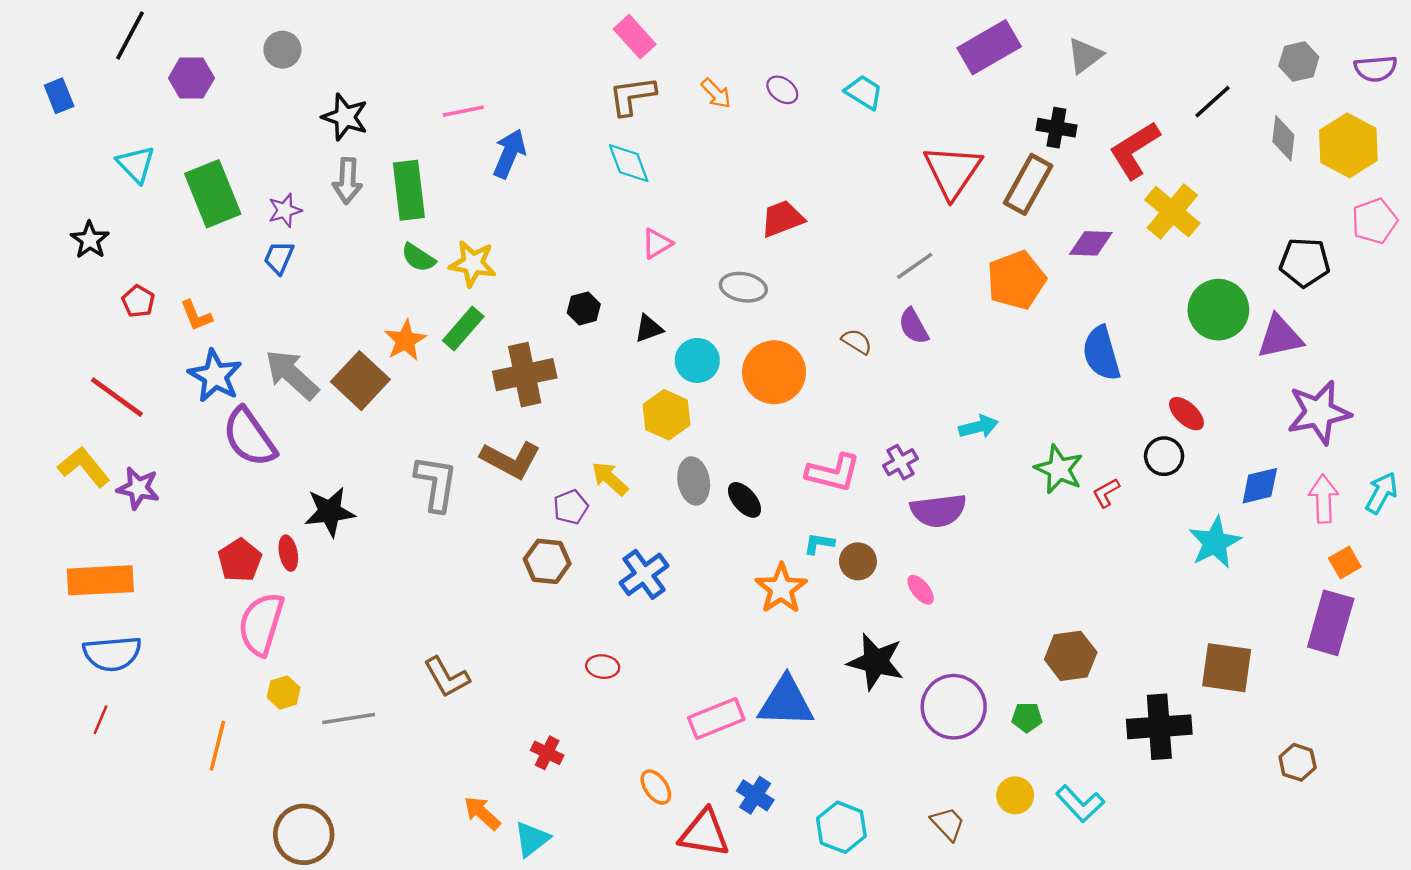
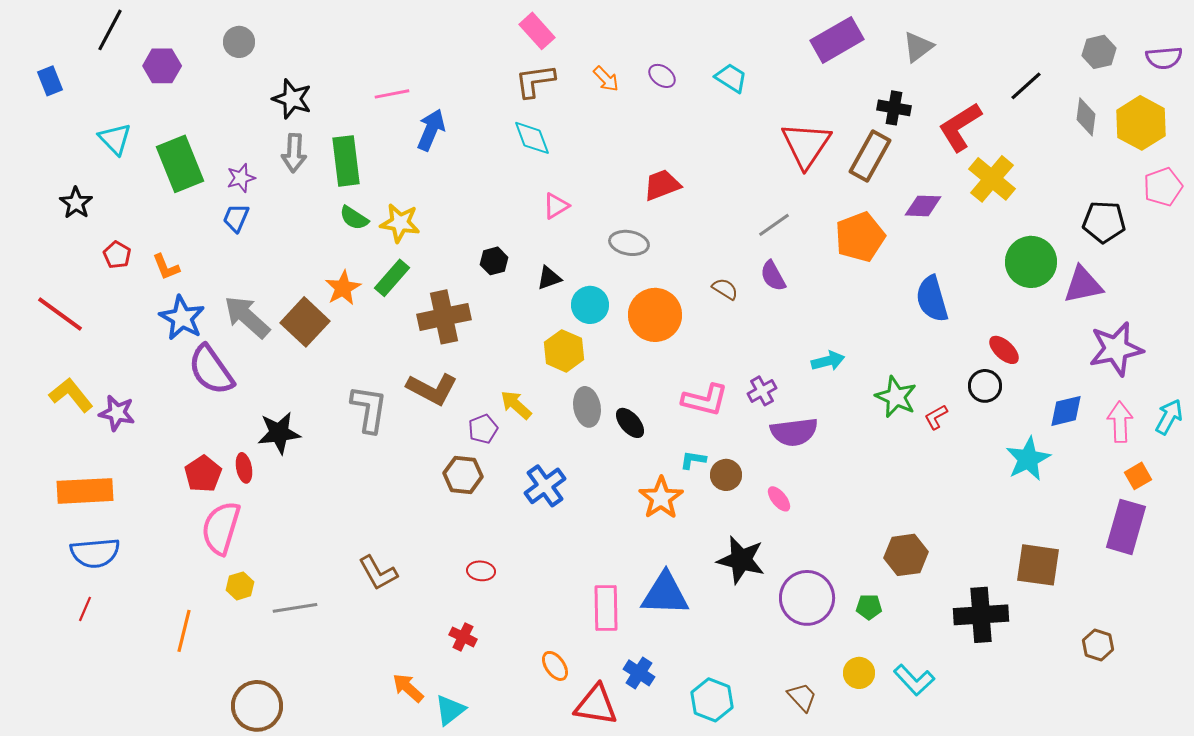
red line: (117, 397) -> (60, 314), moved
red ellipse: (603, 667) -> (481, 571), moved
pink rectangle: (716, 719) -> (606, 608), turned -69

